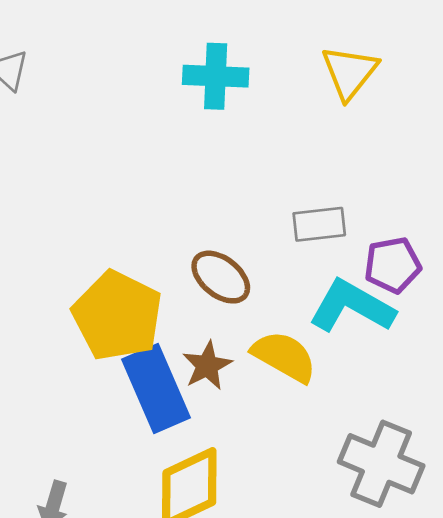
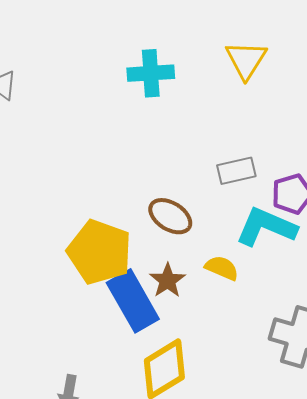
yellow semicircle: (284, 356) -> (222, 268), size x0.7

